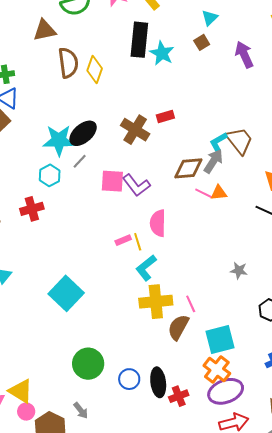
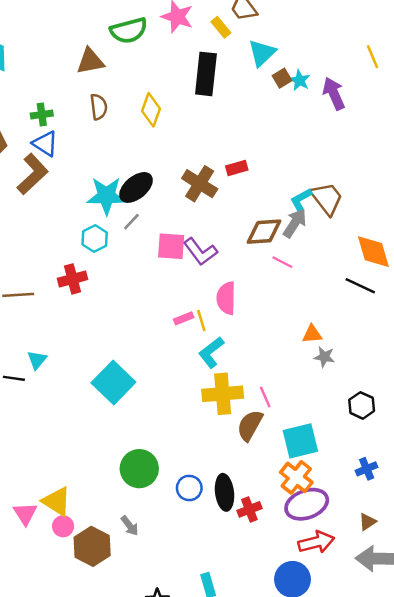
cyan triangle: (210, 18) -> (262, 53), moved, size x1.4
cyan star: (162, 53) -> (300, 80), moved, size x0.7
brown semicircle: (68, 63) -> (99, 107), moved, size x0.7
orange triangle: (219, 193) -> (312, 334), moved

